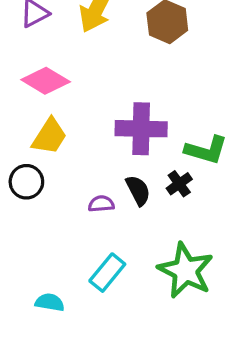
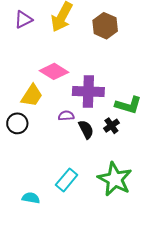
pink diamond: (46, 81) -> (54, 71), moved
purple semicircle: (101, 204) -> (66, 116), moved

